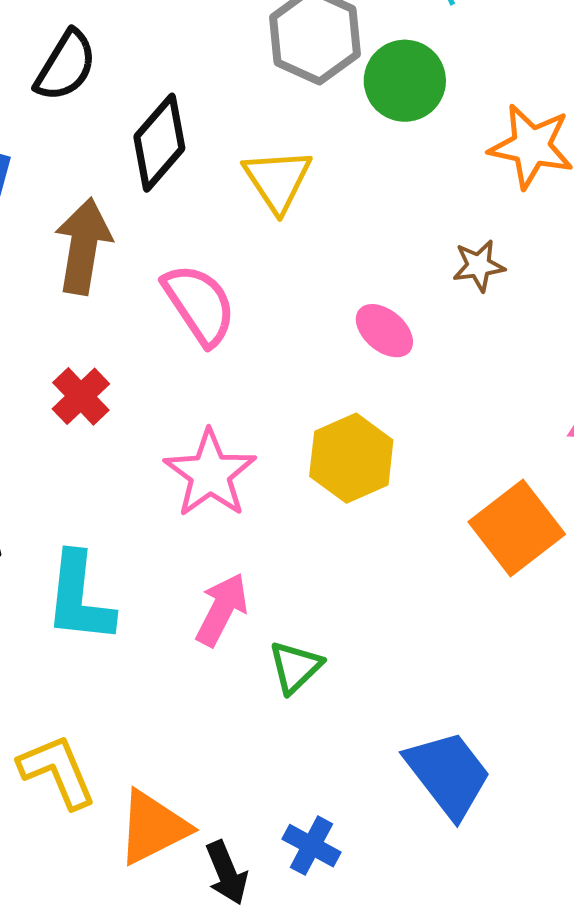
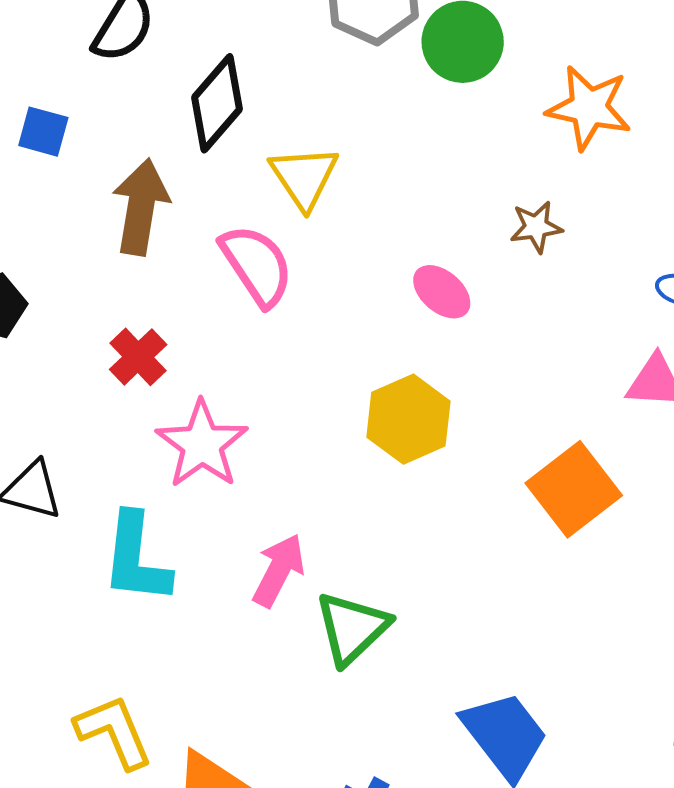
yellow triangle: (277, 180) -> (304, 177), moved
pink star: (210, 474) -> (202, 444), moved
green triangle: (295, 667) -> (352, 628), size x1.4

